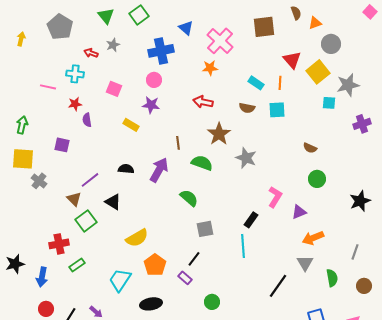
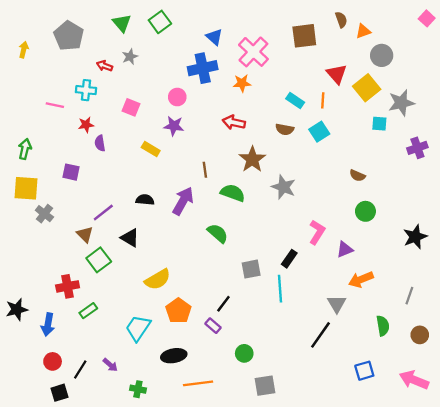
blue cross: (161, 51) -> (203, 68), moved
cyan square: (277, 110) -> (319, 132), turned -30
gray square: (205, 229) -> (251, 269), moved
gray triangle: (305, 263) -> (337, 304), moved

